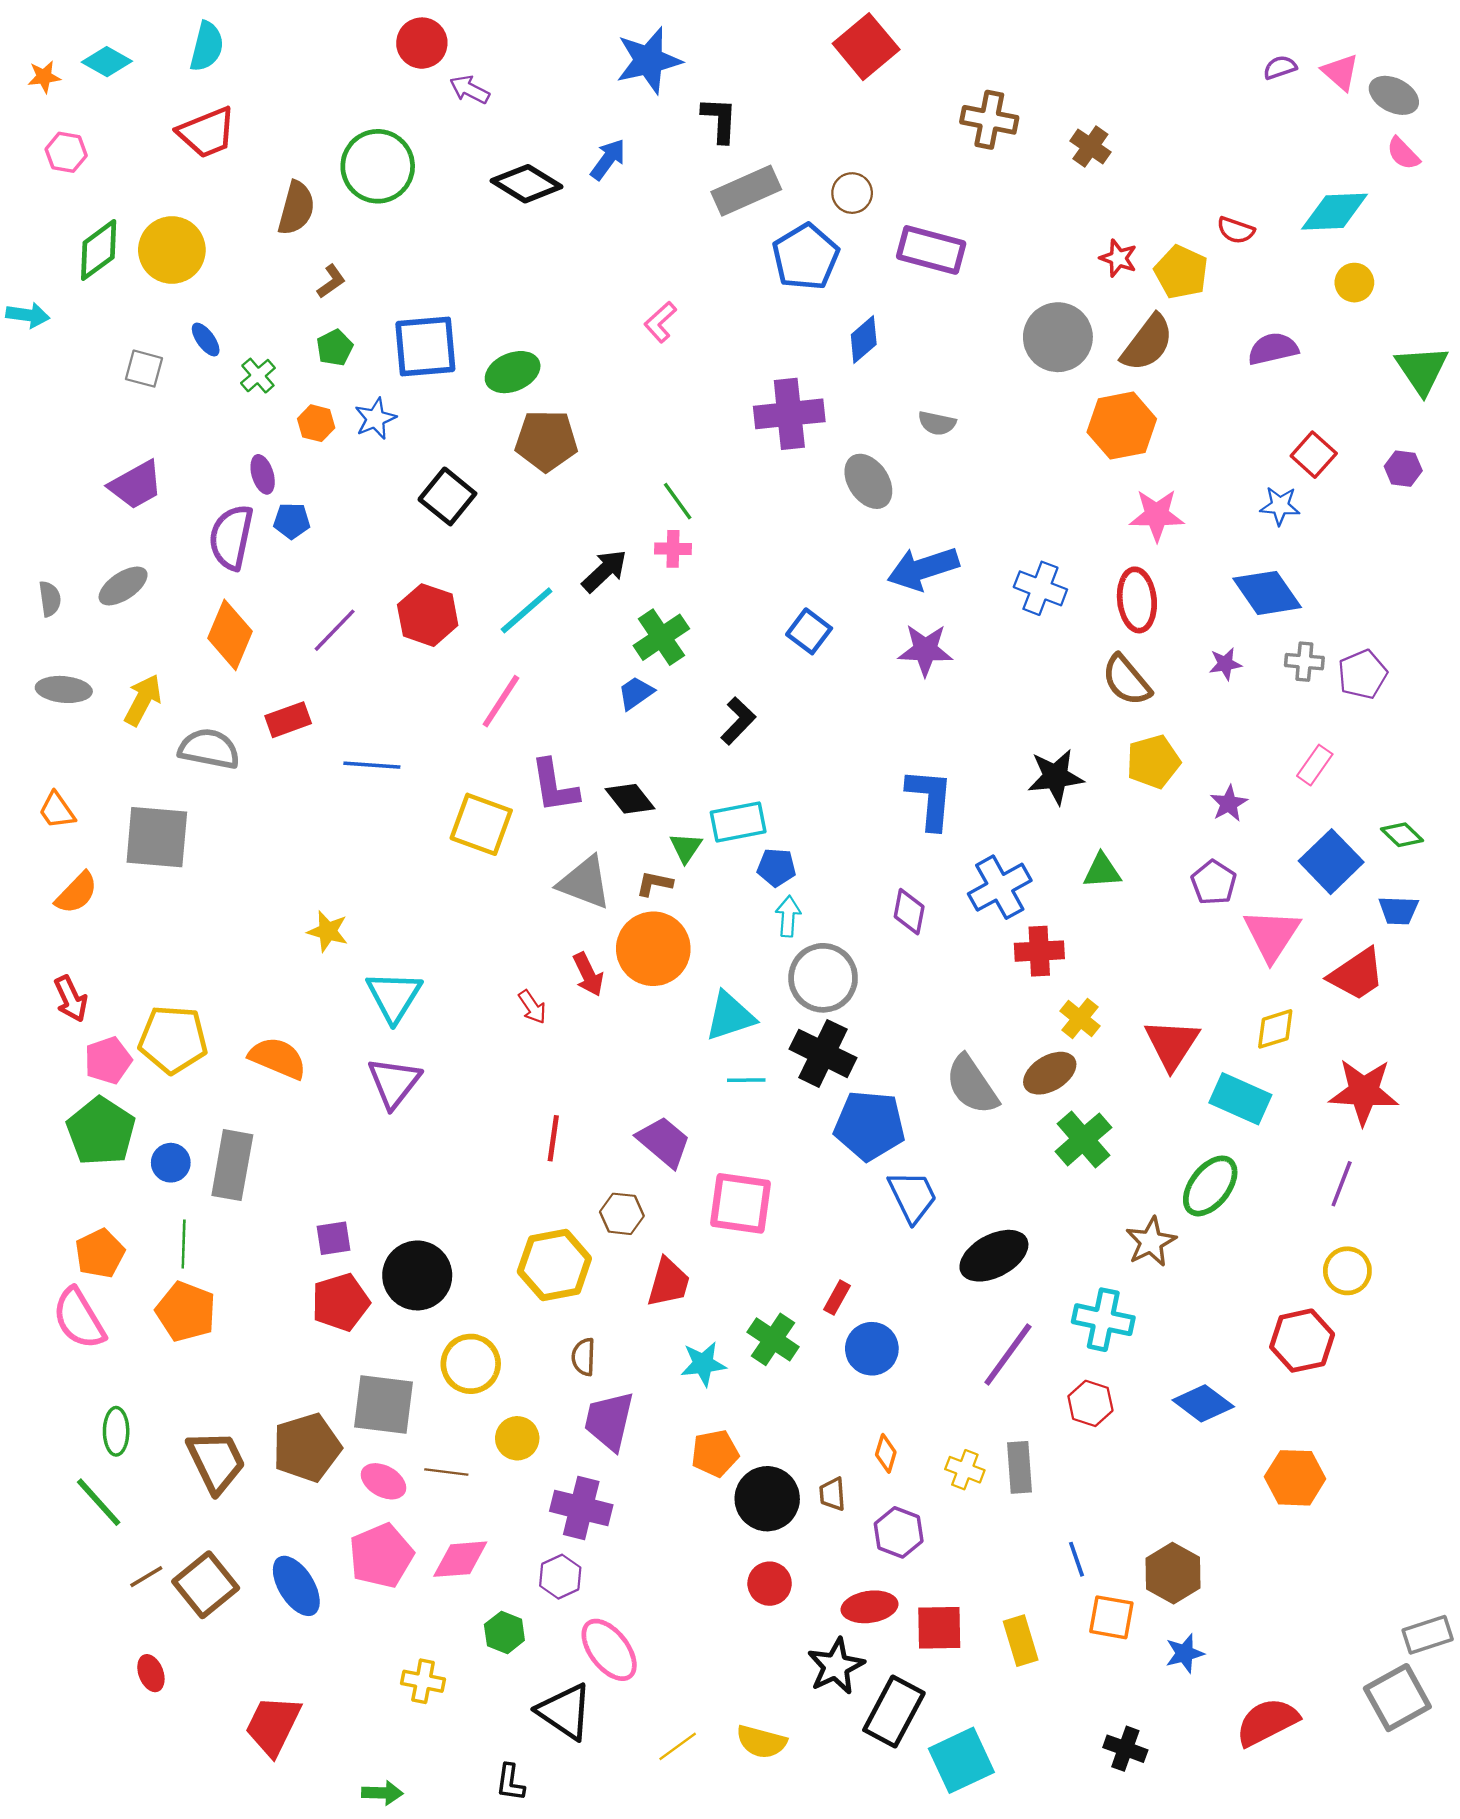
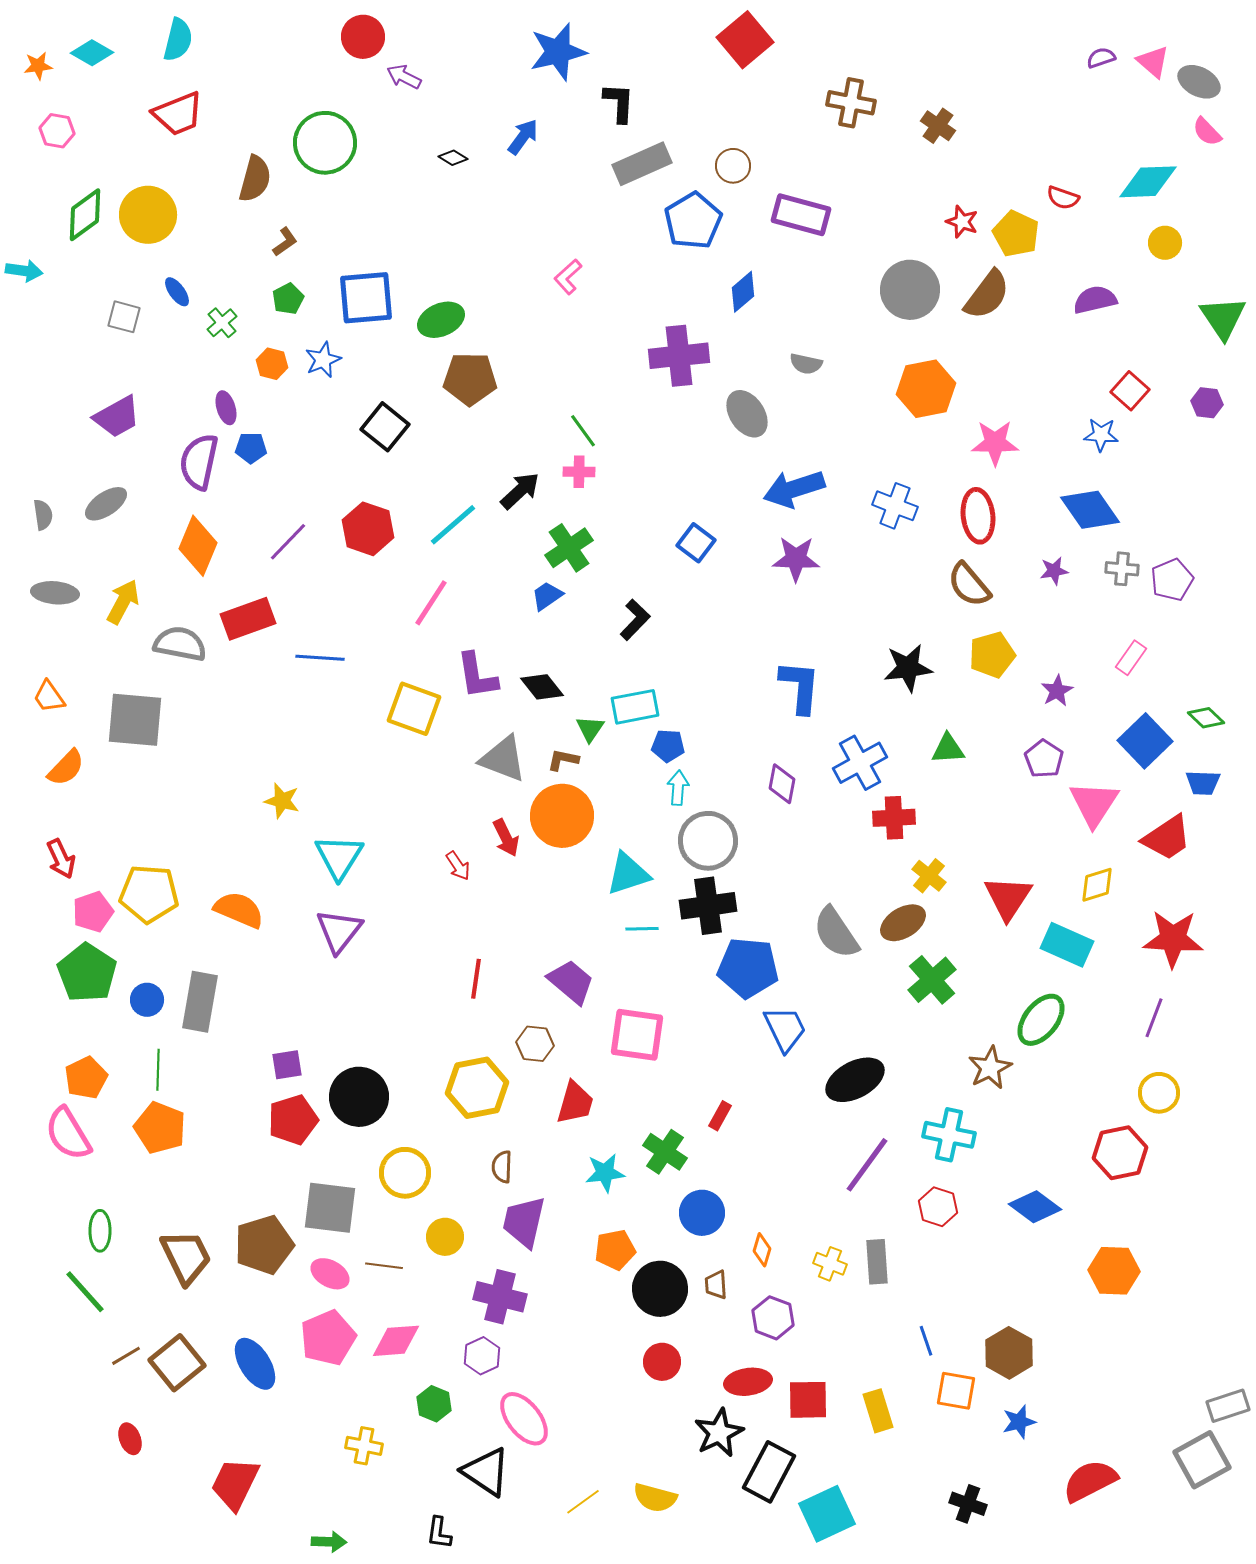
black diamond: (527, 184) -> (453, 158), size x0.5
orange hexagon: (1122, 426) -> (926, 389), moved
red rectangle: (288, 720) -> (248, 619), size x1.4
black cross: (823, 1053) -> (708, 906), turned -34
blue circle: (872, 1349) -> (702, 1213), moved

